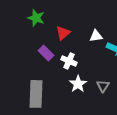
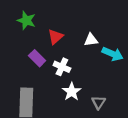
gray triangle: (103, 86) -> (99, 102), moved

